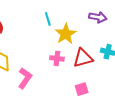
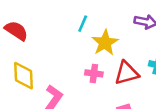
cyan line: (48, 19) -> (83, 24), turned 40

